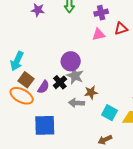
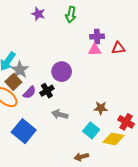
purple cross: (101, 13) -> (97, 36), moved
gray star: (75, 76) -> (20, 70), moved
brown star: (91, 92) -> (101, 108), moved
blue square: (45, 125) -> (24, 131), turned 30

